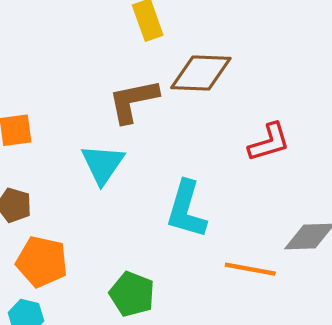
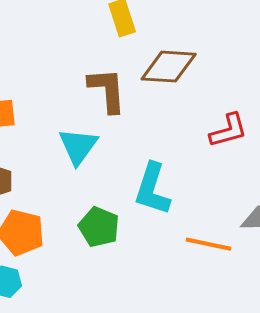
brown L-shape: (133, 101) -> (107, 90), turned 96
green pentagon: (132, 294) -> (99, 227), moved

